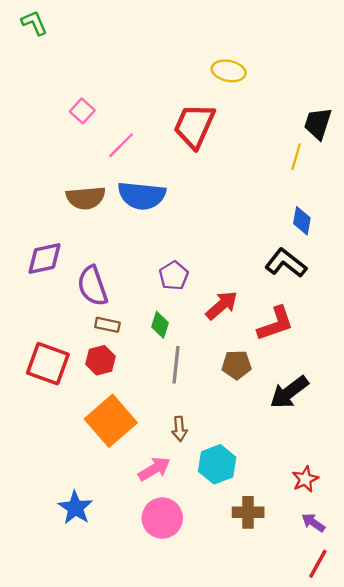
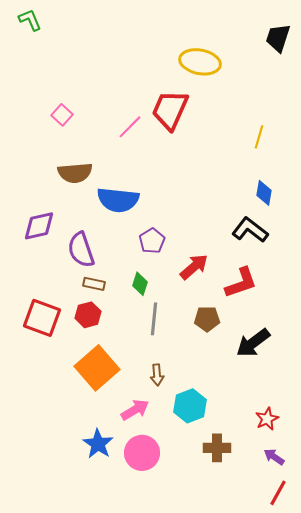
yellow ellipse: (229, 71) -> (200, 62), size x1.4
pink square: (82, 111) -> (62, 115), moved
black trapezoid: (318, 124) -> (278, 38), moved
pink line: (121, 145) -> (130, 127), moved
blue semicircle: (142, 196) -> (118, 200), moved
blue star: (75, 508) -> (98, 444), moved

